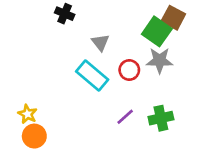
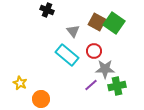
brown square: (173, 18) -> (97, 22), moved
gray star: (160, 60) -> (105, 69), moved
orange circle: (34, 136) -> (41, 99), moved

